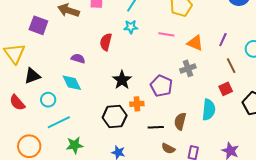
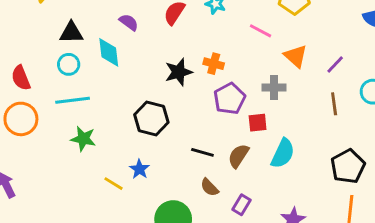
black triangle: (32, 76) -> (71, 33), moved
red square: (226, 89) -> (258, 123), moved
red semicircle: (17, 103) -> (21, 78), moved
orange cross: (137, 104) -> (214, 64), moved

